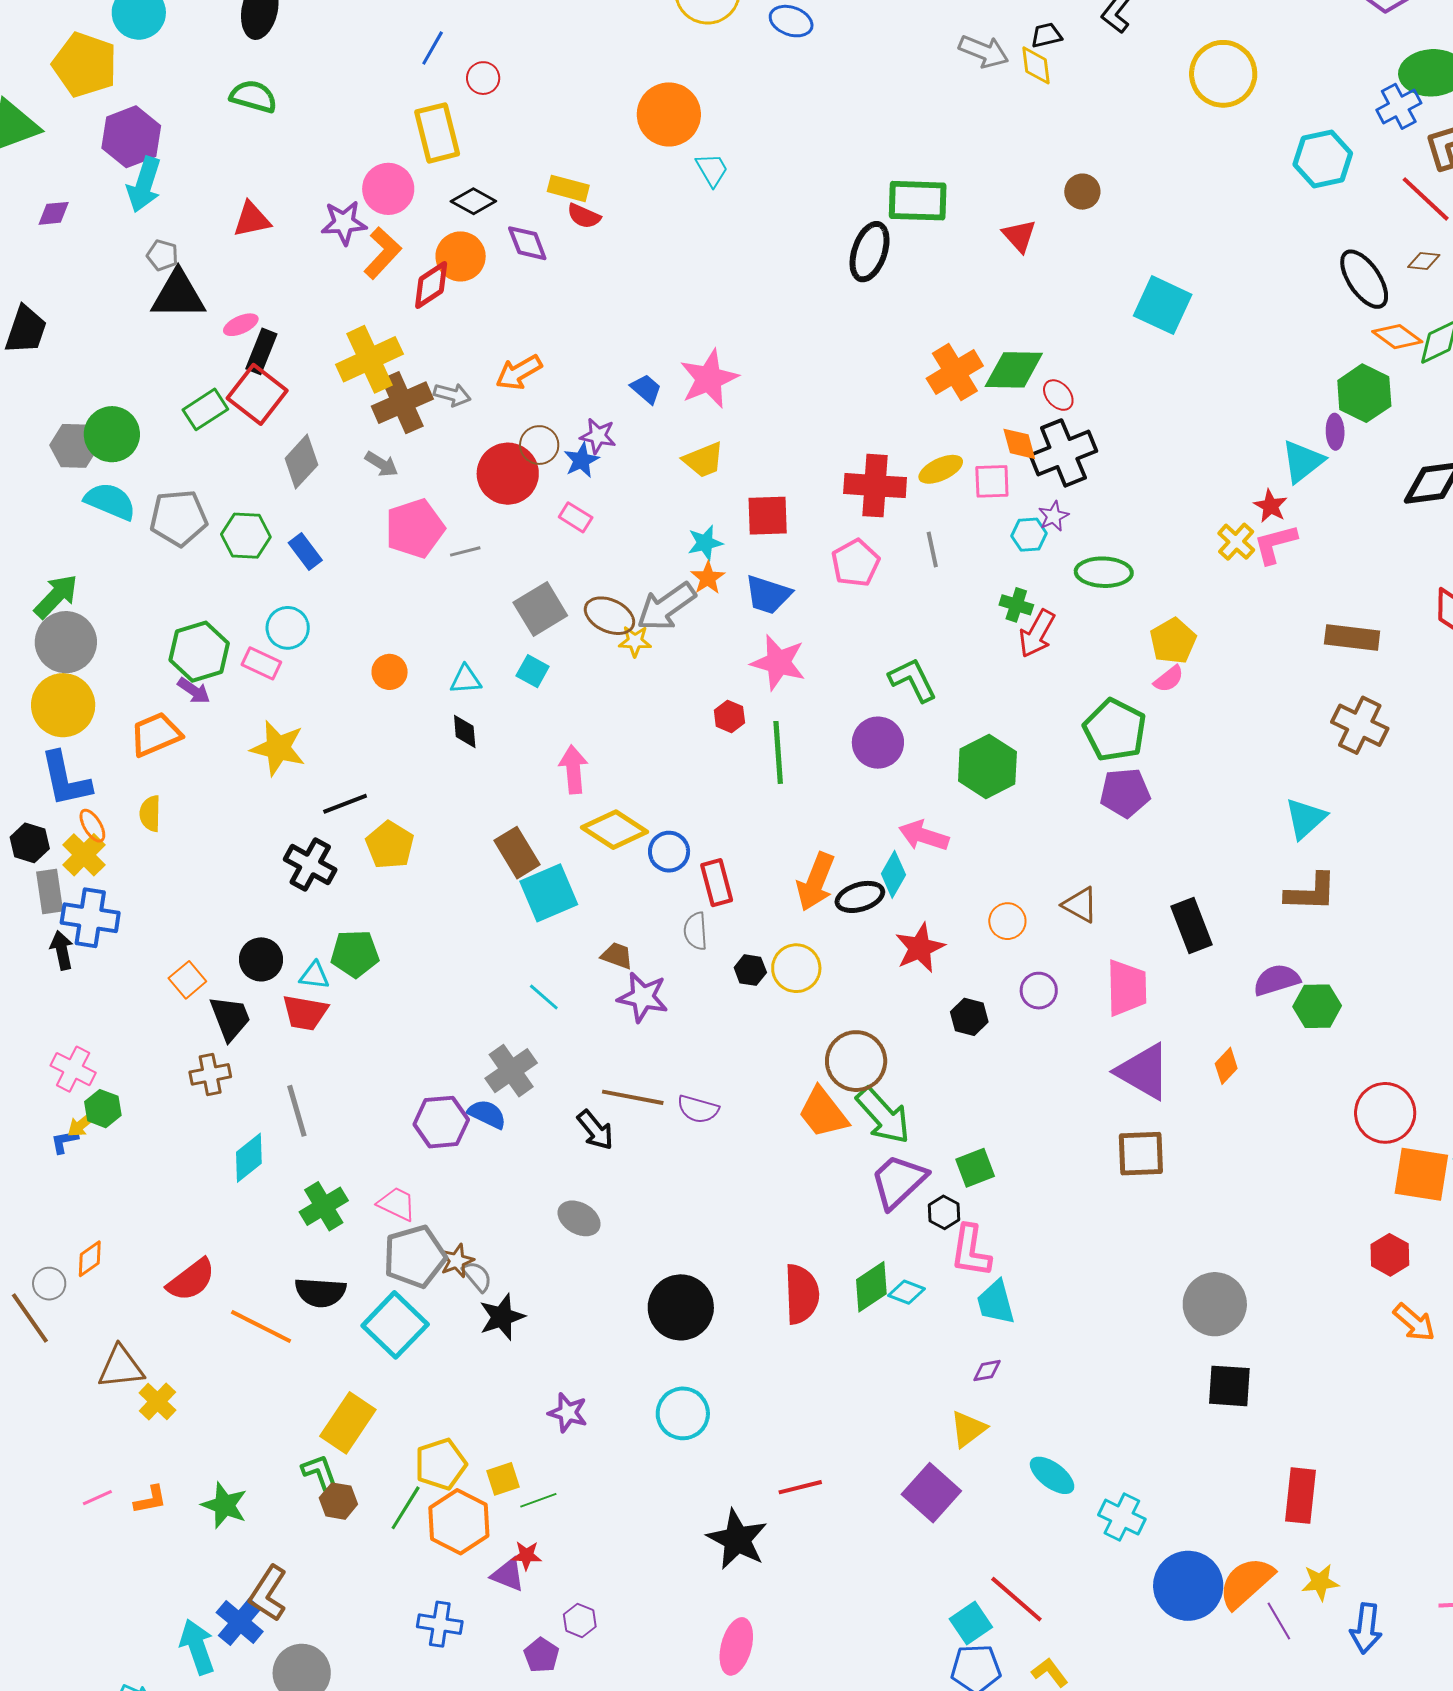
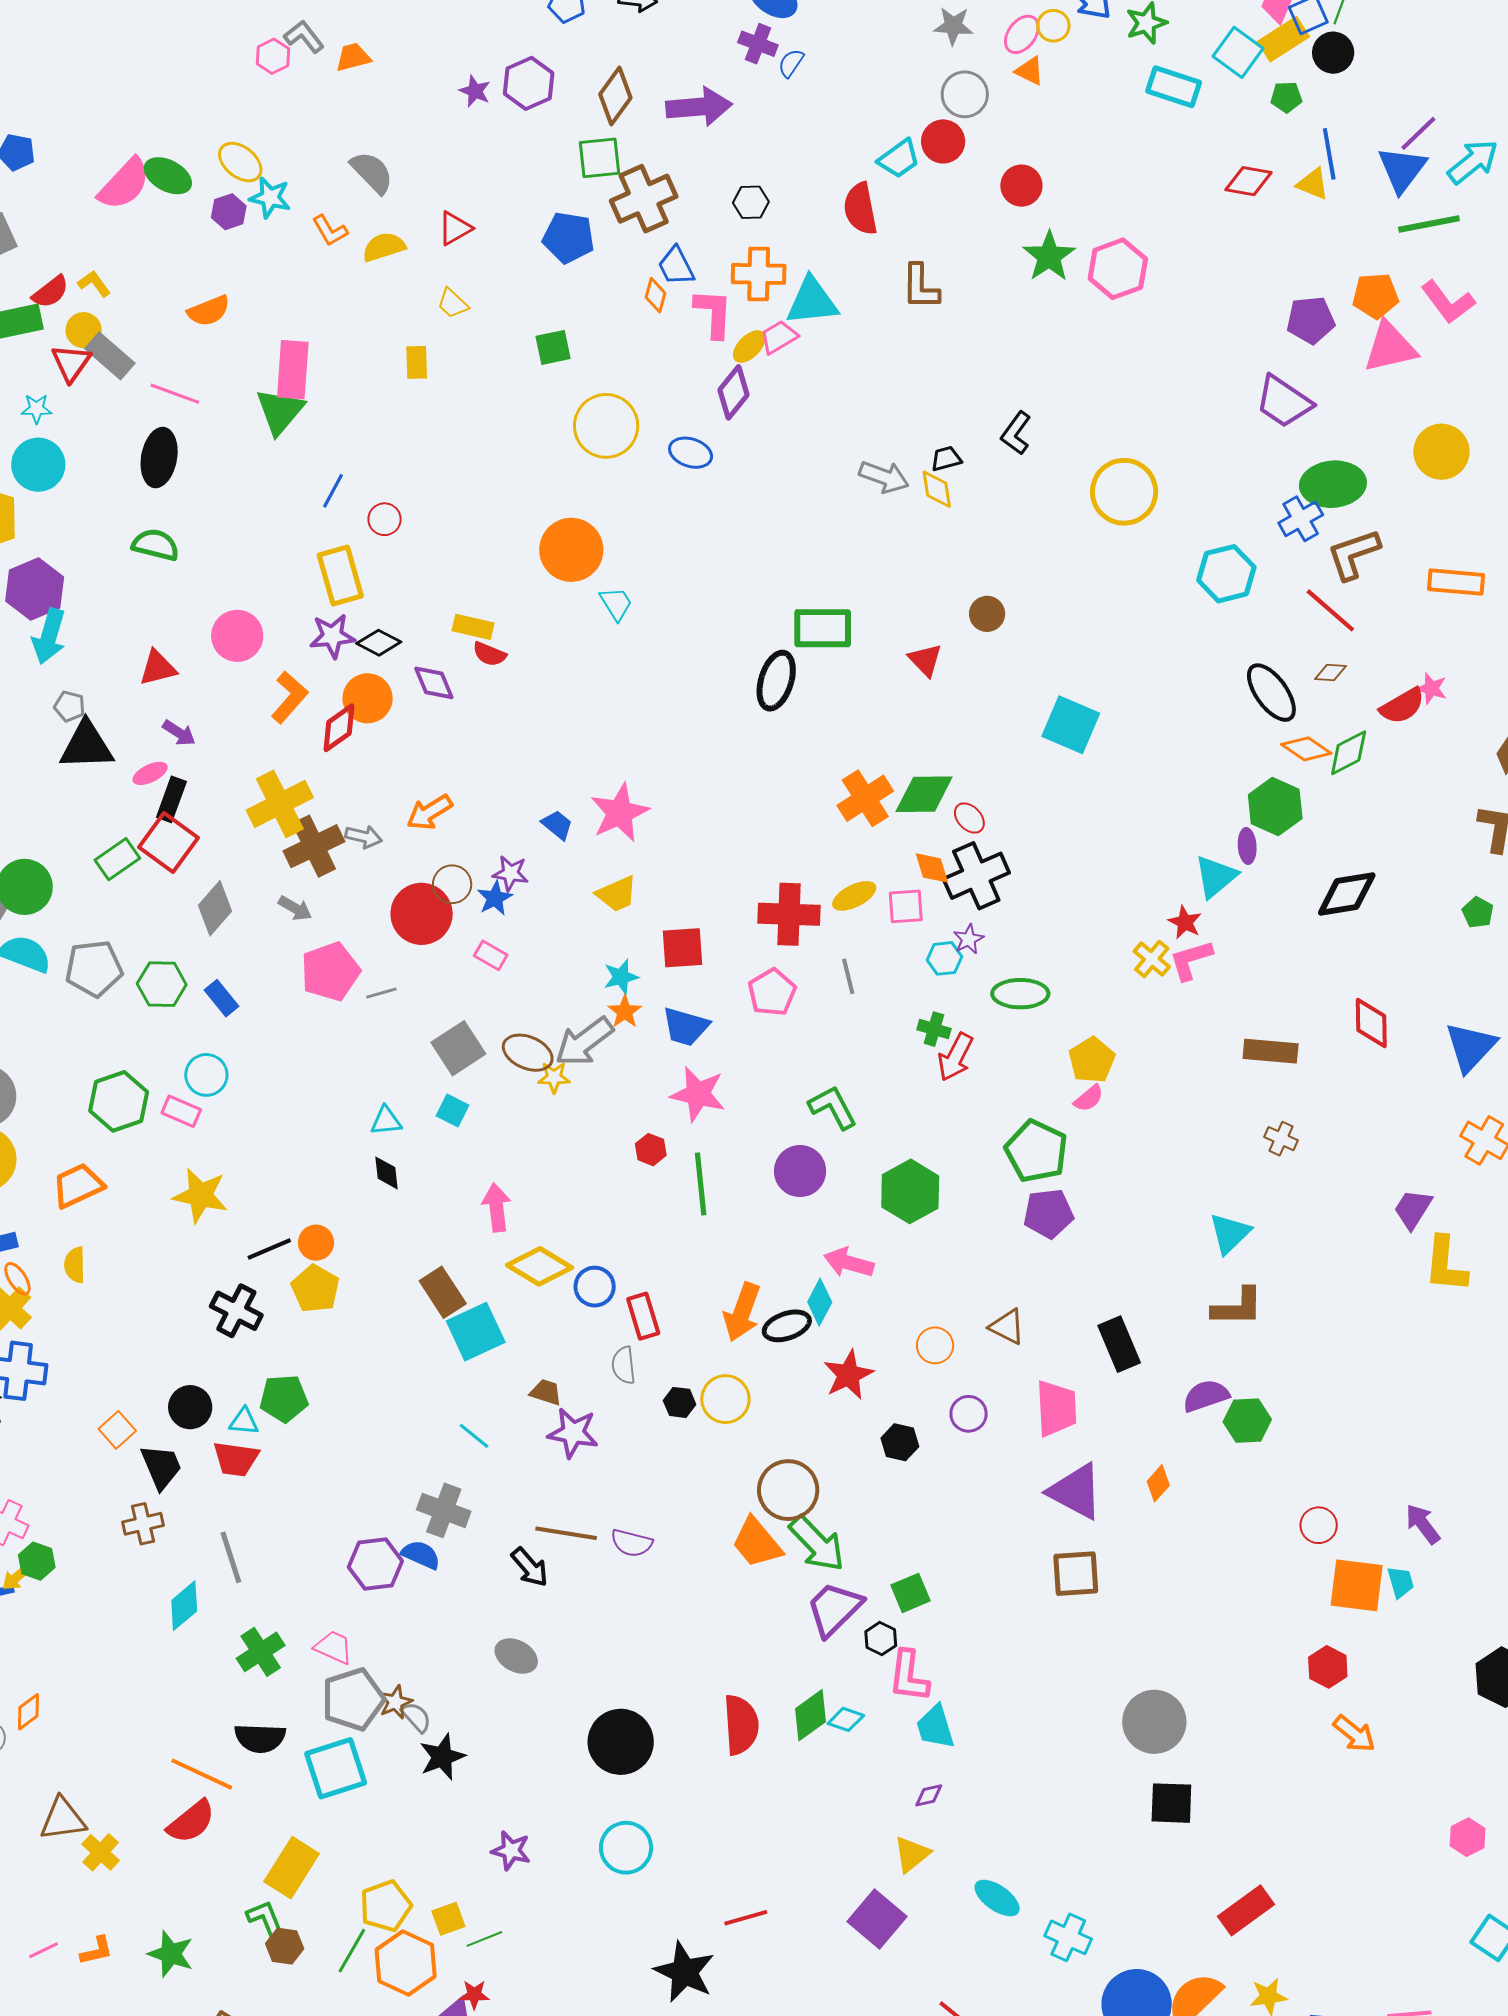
pink circle: (388, 189) -> (237, 636), moved
purple star: (344, 223) -> (332, 636), moved
orange circle: (390, 672) -> (316, 1243), moved
purple arrow: (194, 691) -> (179, 733), moved
brown cross: (1360, 725) -> (1281, 1139), size x0.6
gray cross: (511, 1071) -> (444, 1510), turned -33
red circle: (1385, 1113) -> (1319, 1525), size x0.6
red semicircle: (191, 1280) -> (191, 1822), moved
cyan square: (395, 1325) -> (336, 1768), turned 30
red rectangle: (1300, 1496) -> (1246, 1910), turned 50

